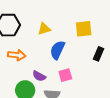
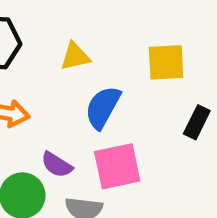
pink square: (65, 75) -> (117, 166), size x1.5

